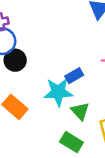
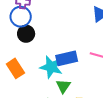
blue rectangle: (74, 76) -> (67, 58), size x1.5

